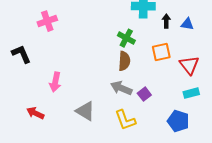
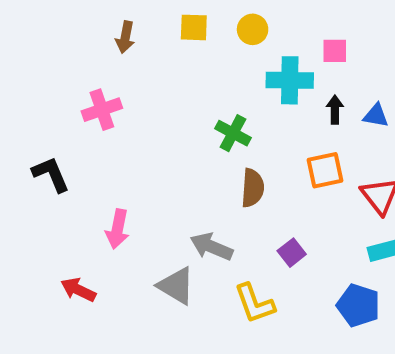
green cross: (126, 38) -> (233, 133), moved
gray arrow: (121, 88) -> (211, 247), moved

